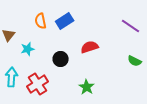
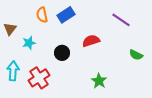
purple line: (131, 26) -> (121, 20), moved
green star: (87, 87) -> (99, 81), moved

